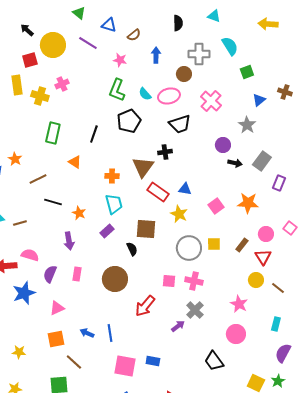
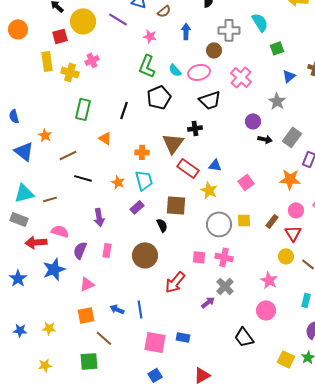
orange star: (248, 203) -> (290, 179), moved
orange star: (79, 213) -> (118, 182), moved

